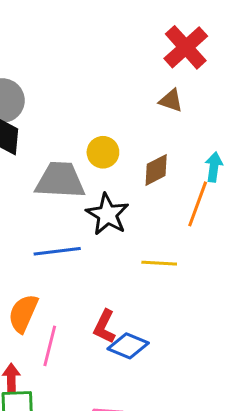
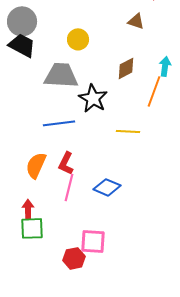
yellow circle: (103, 152) -> (78, 39), moved
red L-shape: (104, 327) -> (66, 163), moved
pink line: (50, 346) -> (69, 187), moved

